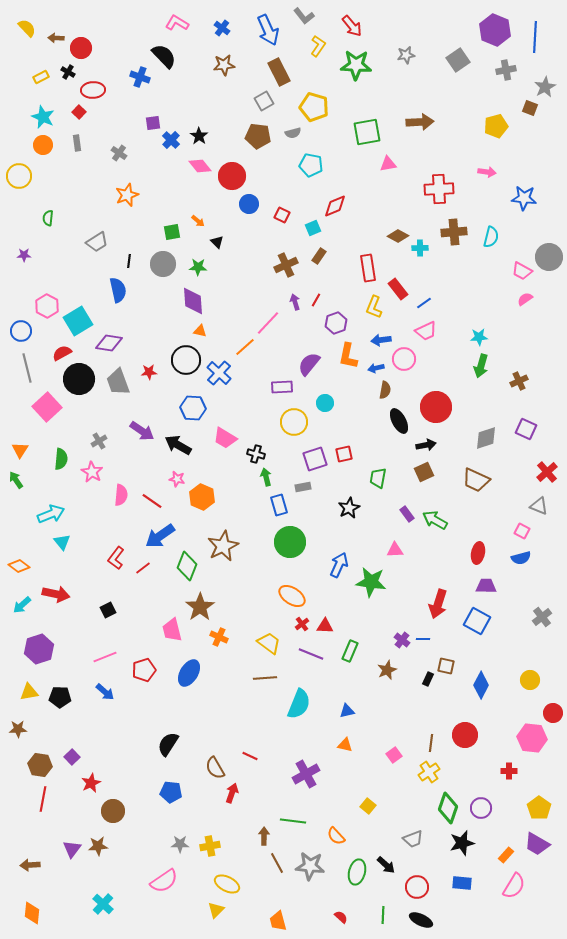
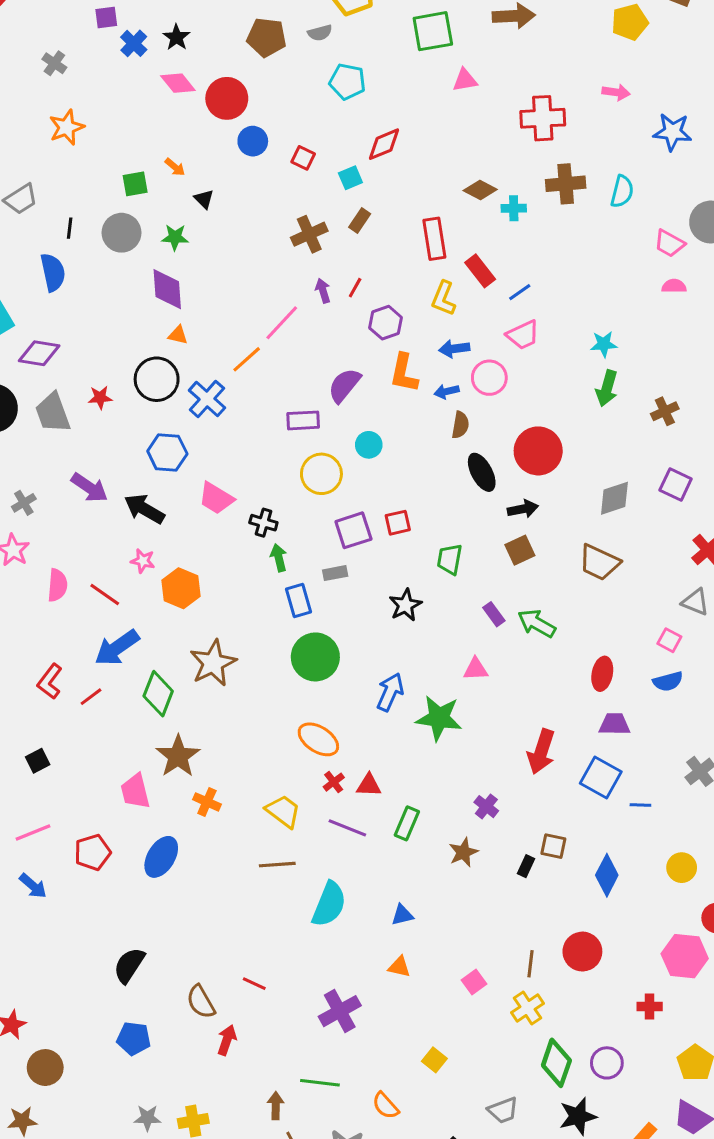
pink semicircle: (525, 299) -> (674, 286), turned 35
blue line: (423, 639) -> (640, 805), moved

